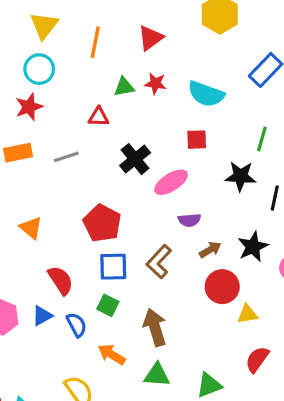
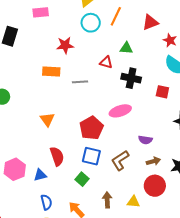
cyan circle: (39, 69) -> (91, 23), moved
red star: (156, 84) -> (170, 40), moved
black cross: (135, 159) -> (131, 78), moved, turned 36
pink ellipse: (171, 182) -> (120, 111), moved
yellow triangle: (247, 314) -> (133, 202), moved
blue semicircle: (77, 325) -> (46, 202), moved
brown arrow: (155, 327) -> (107, 200), size x0.7

